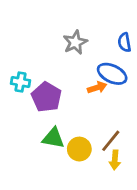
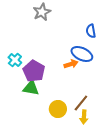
gray star: (75, 42) -> (42, 12), moved
cyan cross: (21, 82) -> (15, 60), turned 32
green triangle: (53, 138) -> (31, 88), moved

